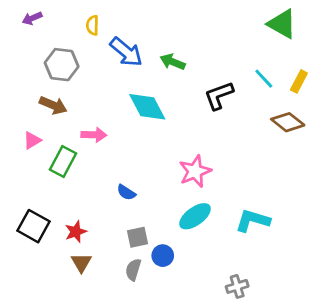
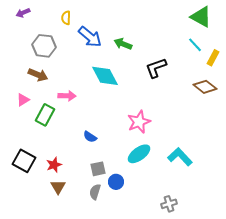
cyan line: (264, 79) -> (195, 45), moved
cyan L-shape: (253, 220) -> (180, 157), turned 30

